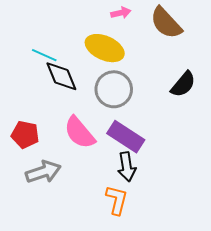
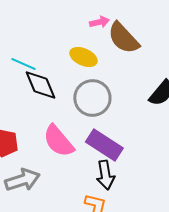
brown semicircle: (166, 23) -> (123, 38), moved
yellow ellipse: (105, 48) -> (83, 57), size x0.7

